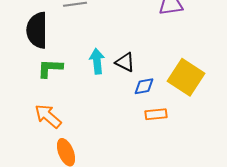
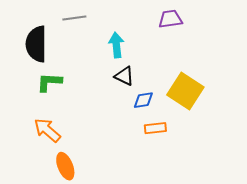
cyan arrow: (97, 61) -> (116, 45), moved

